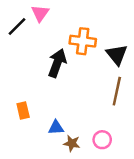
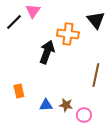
black triangle: (117, 55) -> (96, 20), moved
brown star: (72, 143) -> (66, 105), moved

